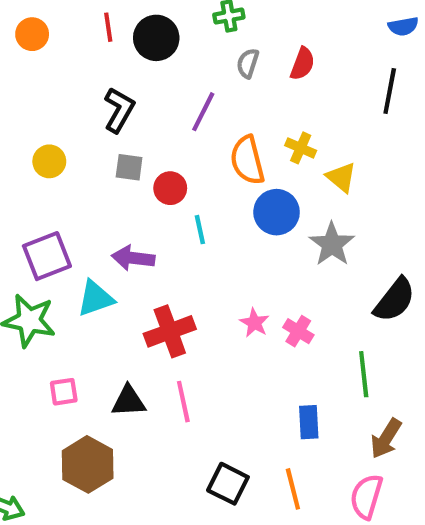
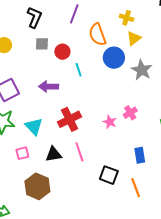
yellow cross: (301, 148) -> (127, 18), moved
yellow triangle: (341, 177) -> (134, 38), moved, turned 49
cyan triangle: (95, 298) -> (34, 126), moved, turned -48
pink star: (254, 323) -> (110, 122), moved
pink cross: (298, 331) -> (130, 113), turned 32
black square: (228, 484) -> (109, 175), moved

